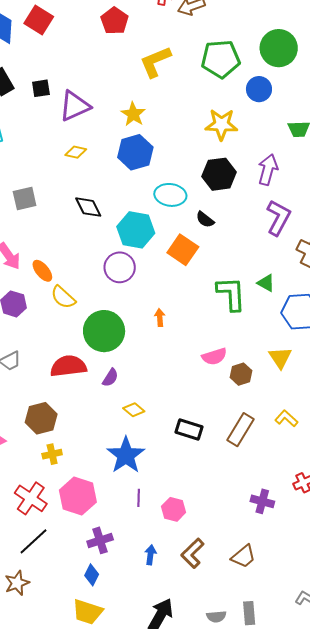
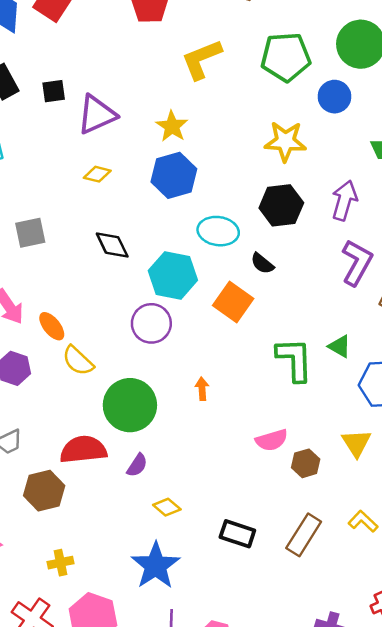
brown hexagon: (41, 418) -> (44, 491), moved

